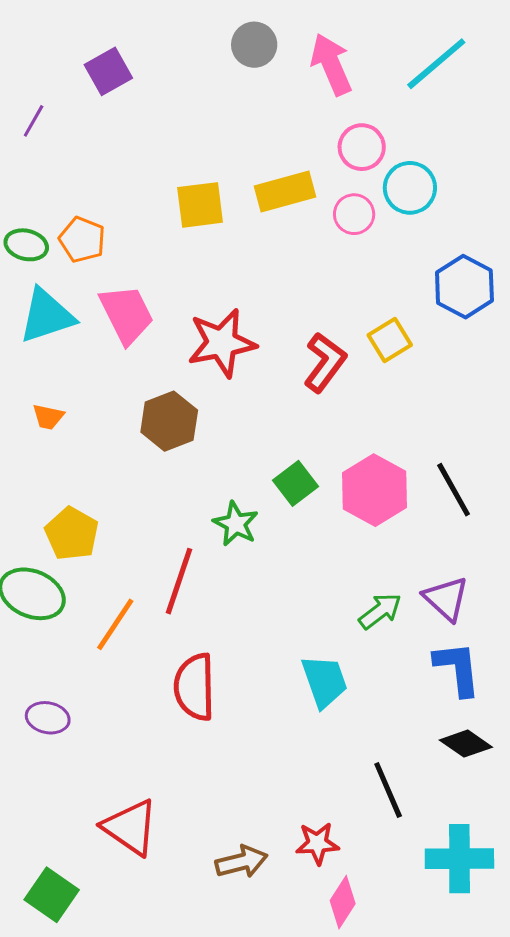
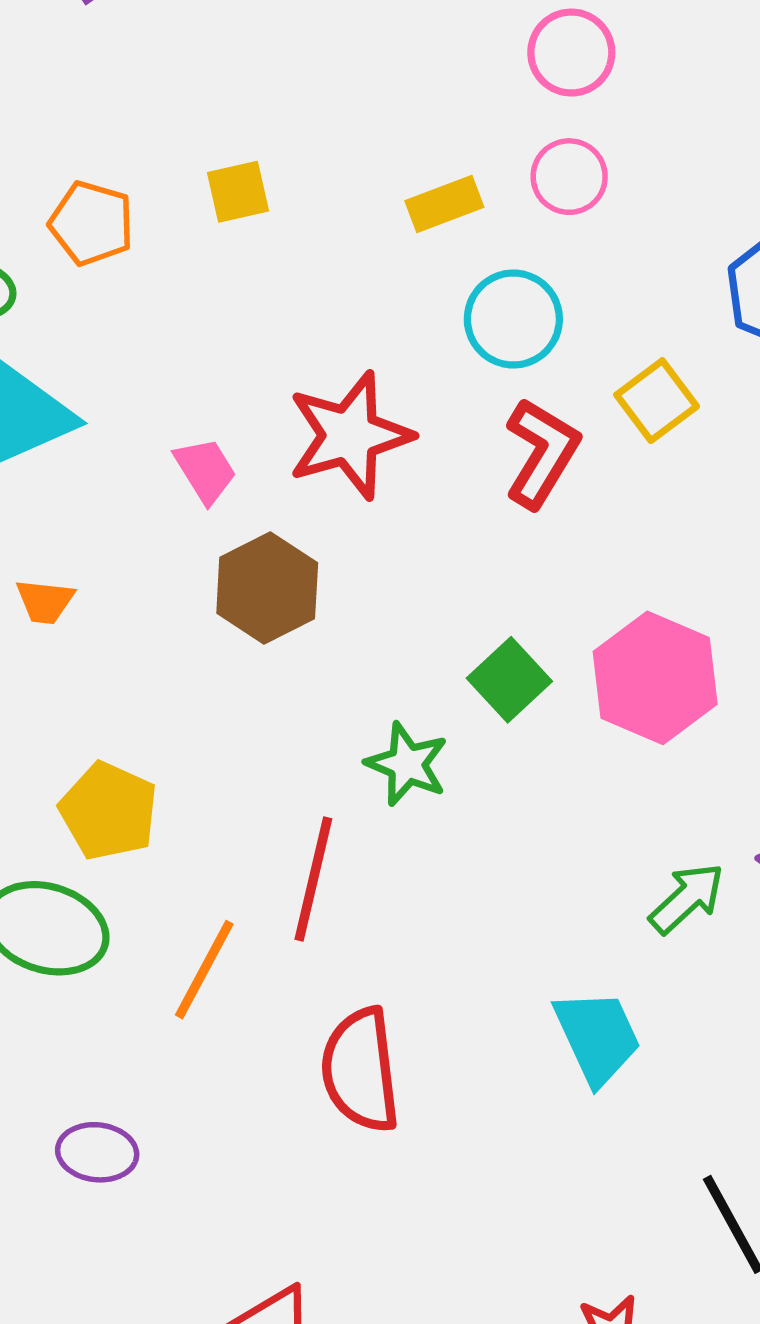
cyan circle: (410, 188) -> (513, 319), moved
yellow rectangle: (285, 192) -> (444, 204), moved, size x0.7
yellow square: (200, 205) -> (238, 192), moved, size x0.7
orange pentagon: (82, 240) -> (91, 223), moved
pink trapezoid: (127, 314) -> (205, 470), moved, size x0.6

